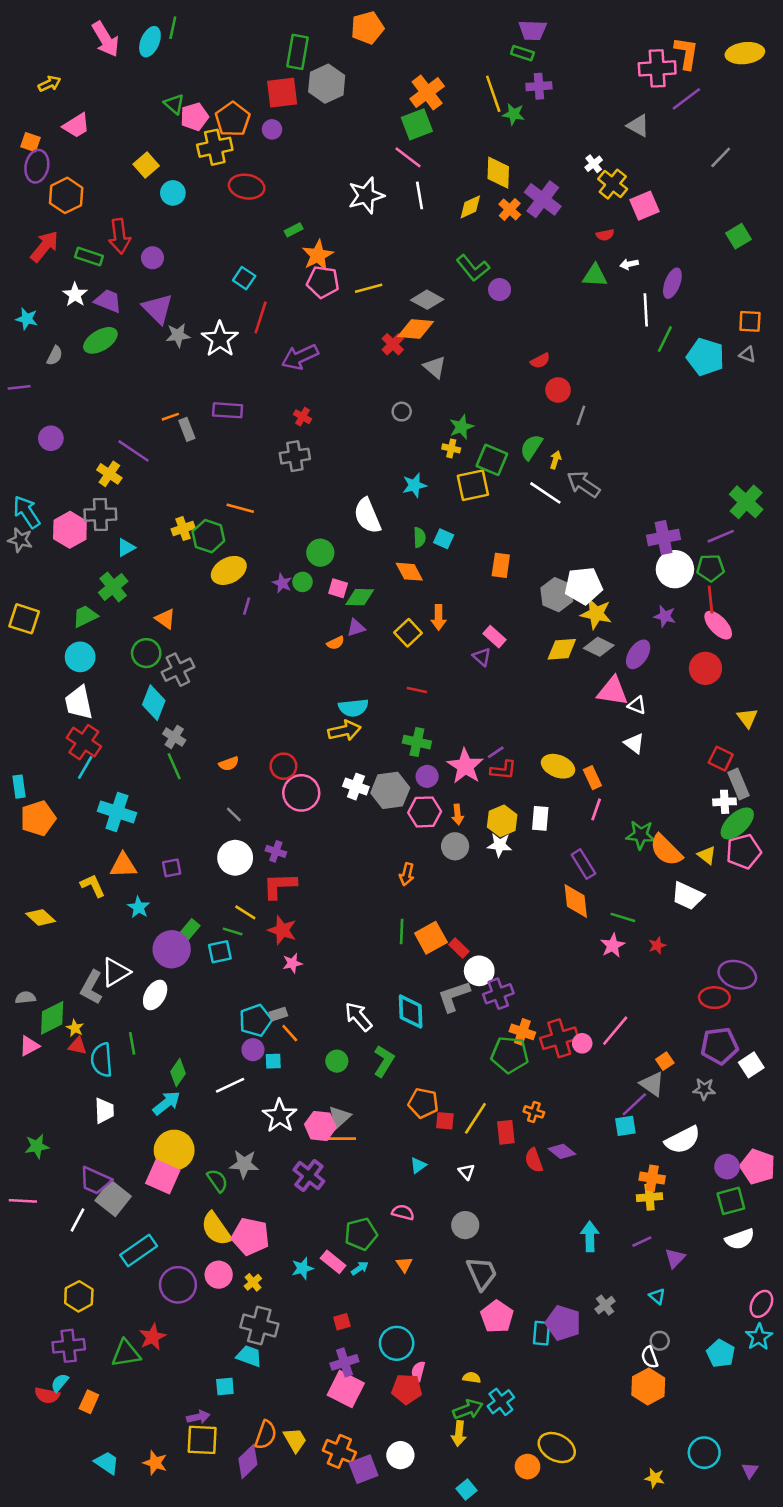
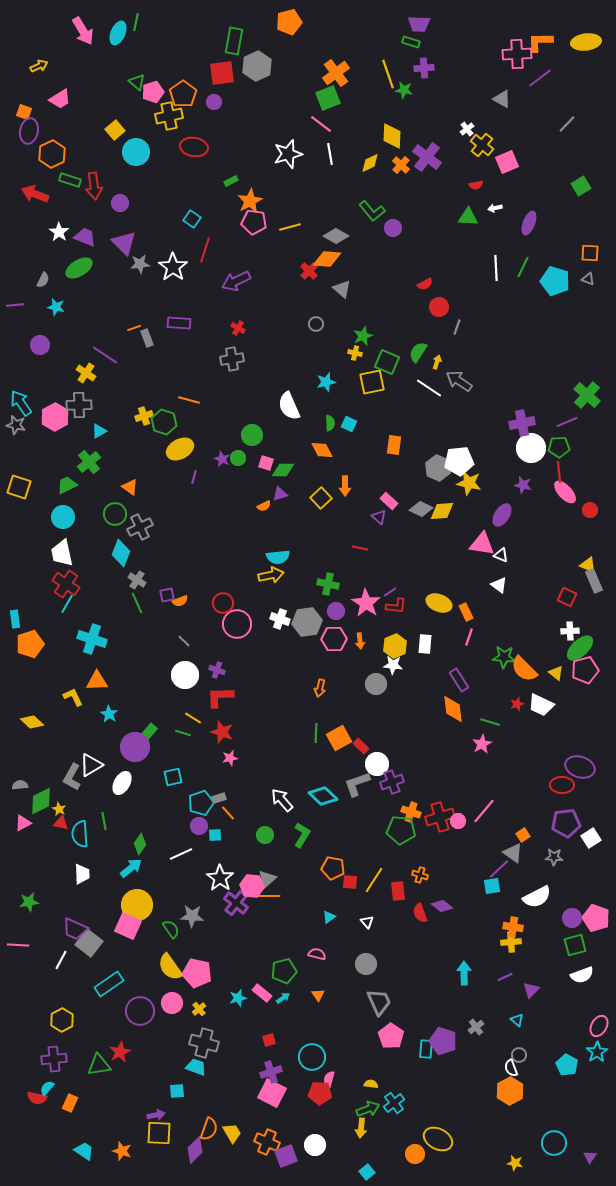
orange L-shape: (686, 53) -> (540, 42), turned -100
cyan circle: (173, 193) -> (136, 152), size x1.4
red arrow: (44, 246) -> (35, 194), turned -108
green rectangle: (89, 256) -> (70, 180), moved
white line: (646, 310) -> (496, 268), moved
cyan star: (27, 319) -> (56, 307), moved
gray diamond: (599, 647) -> (421, 509), moved
red circle: (705, 668) -> (590, 510), moved, size x0.6
red line: (417, 690) -> (360, 548), moved
yellow triangle: (747, 718) -> (588, 565), turned -30
gray rectangle: (739, 784) -> (594, 581), moved
gray circle: (455, 846) -> (376, 684), moved
purple square: (172, 868) -> (167, 595), moved
red star: (657, 945) -> (517, 704), moved
cyan square: (220, 952) -> (173, 777), moved
cyan diamond: (411, 1012) -> (323, 796), turned -44
purple cross: (309, 1176) -> (236, 903), moved

